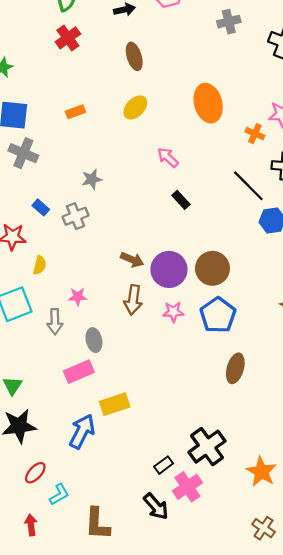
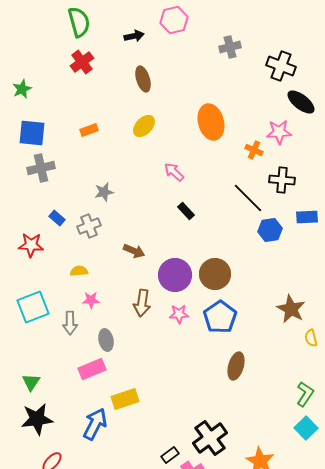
gray cross: (23, 153) -> (41, 168), turned -36
brown arrow: (132, 260) -> (134, 251), moved
yellow semicircle: (40, 265) -> (79, 271), moved, turned -108

